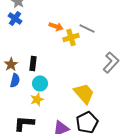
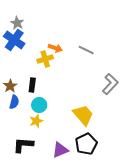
blue cross: (15, 18) -> (14, 40), size x1.5
yellow cross: (71, 37) -> (45, 59), moved

